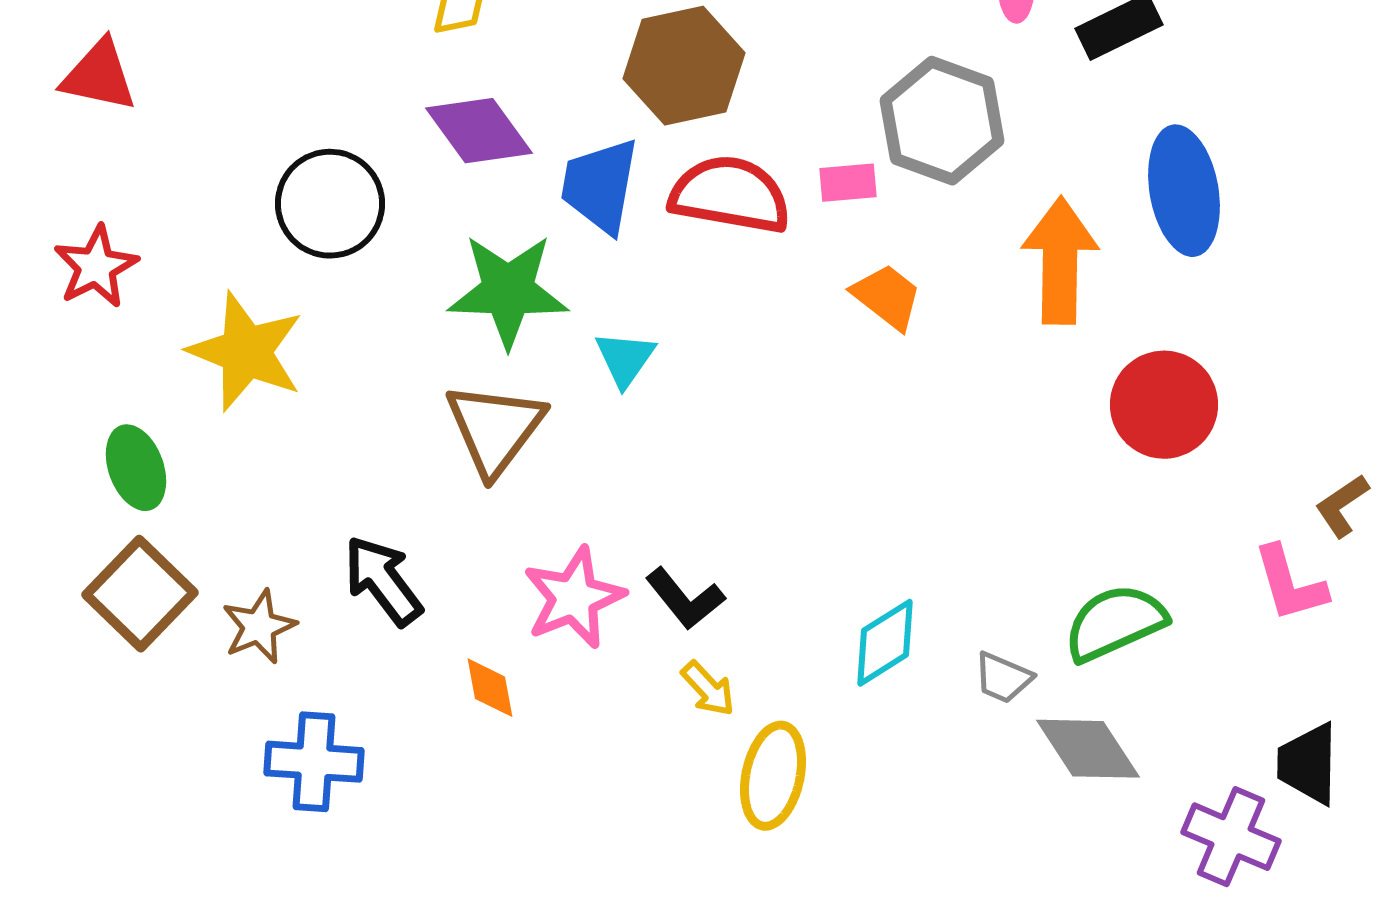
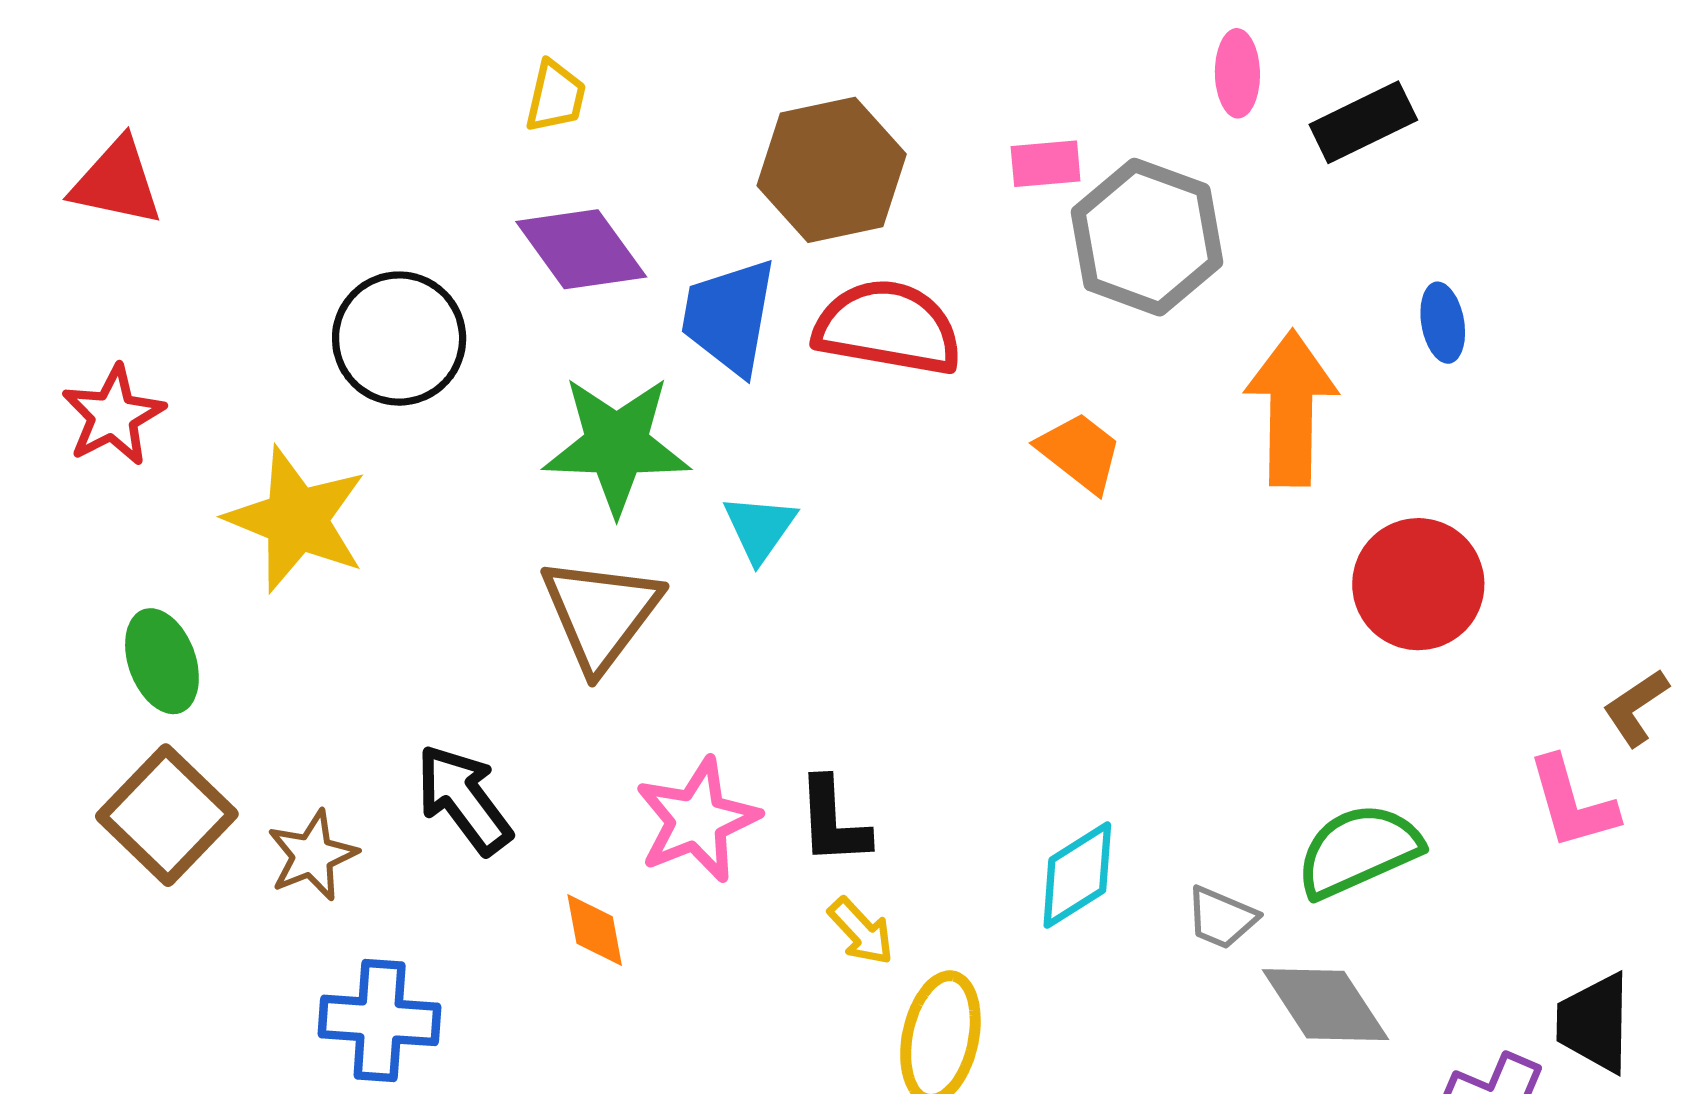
pink rectangle: (848, 183) -> (1046, 164), moved
blue ellipse: (1184, 191) -> (1443, 323), size x0.5
black L-shape: (685, 599) -> (833, 821), turned 36

